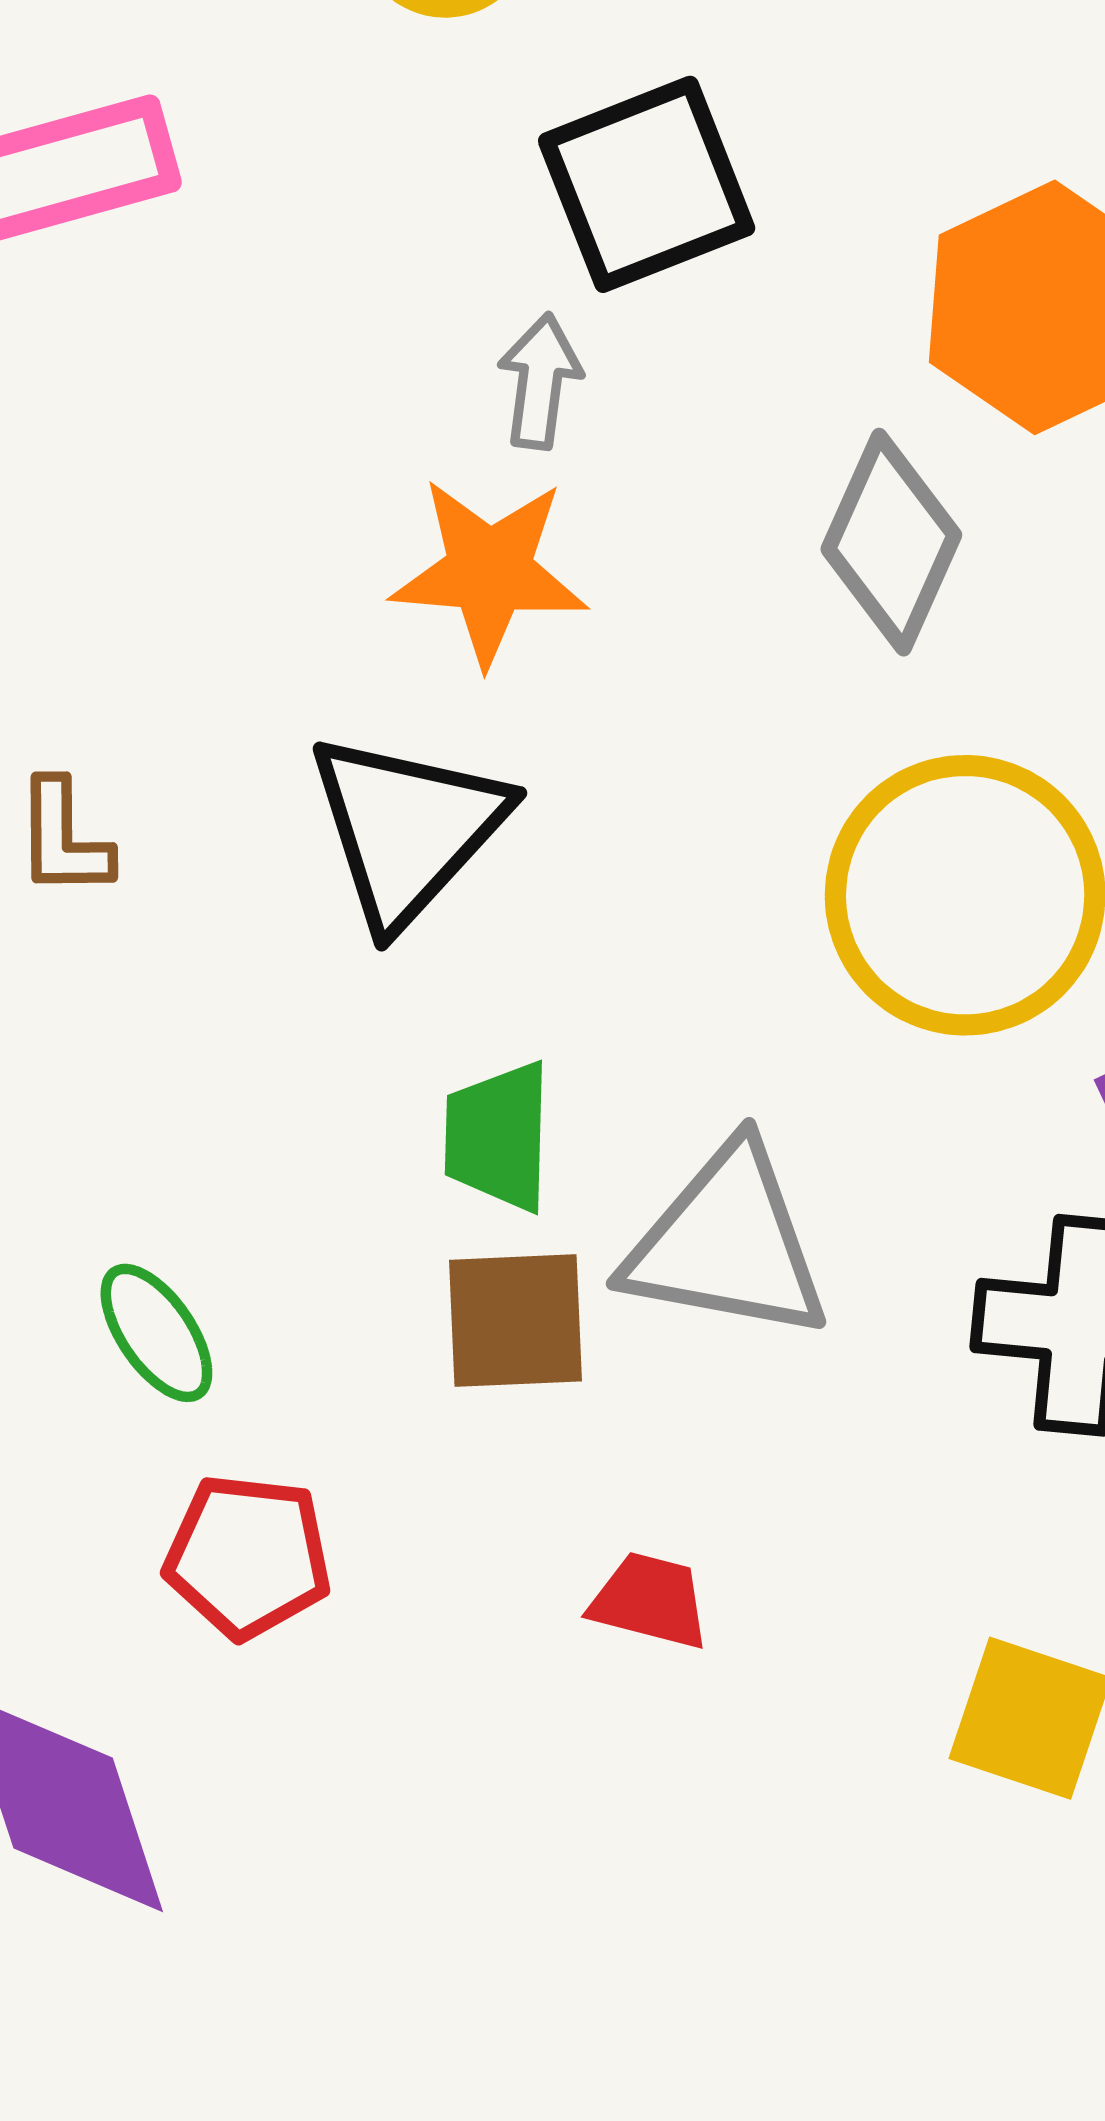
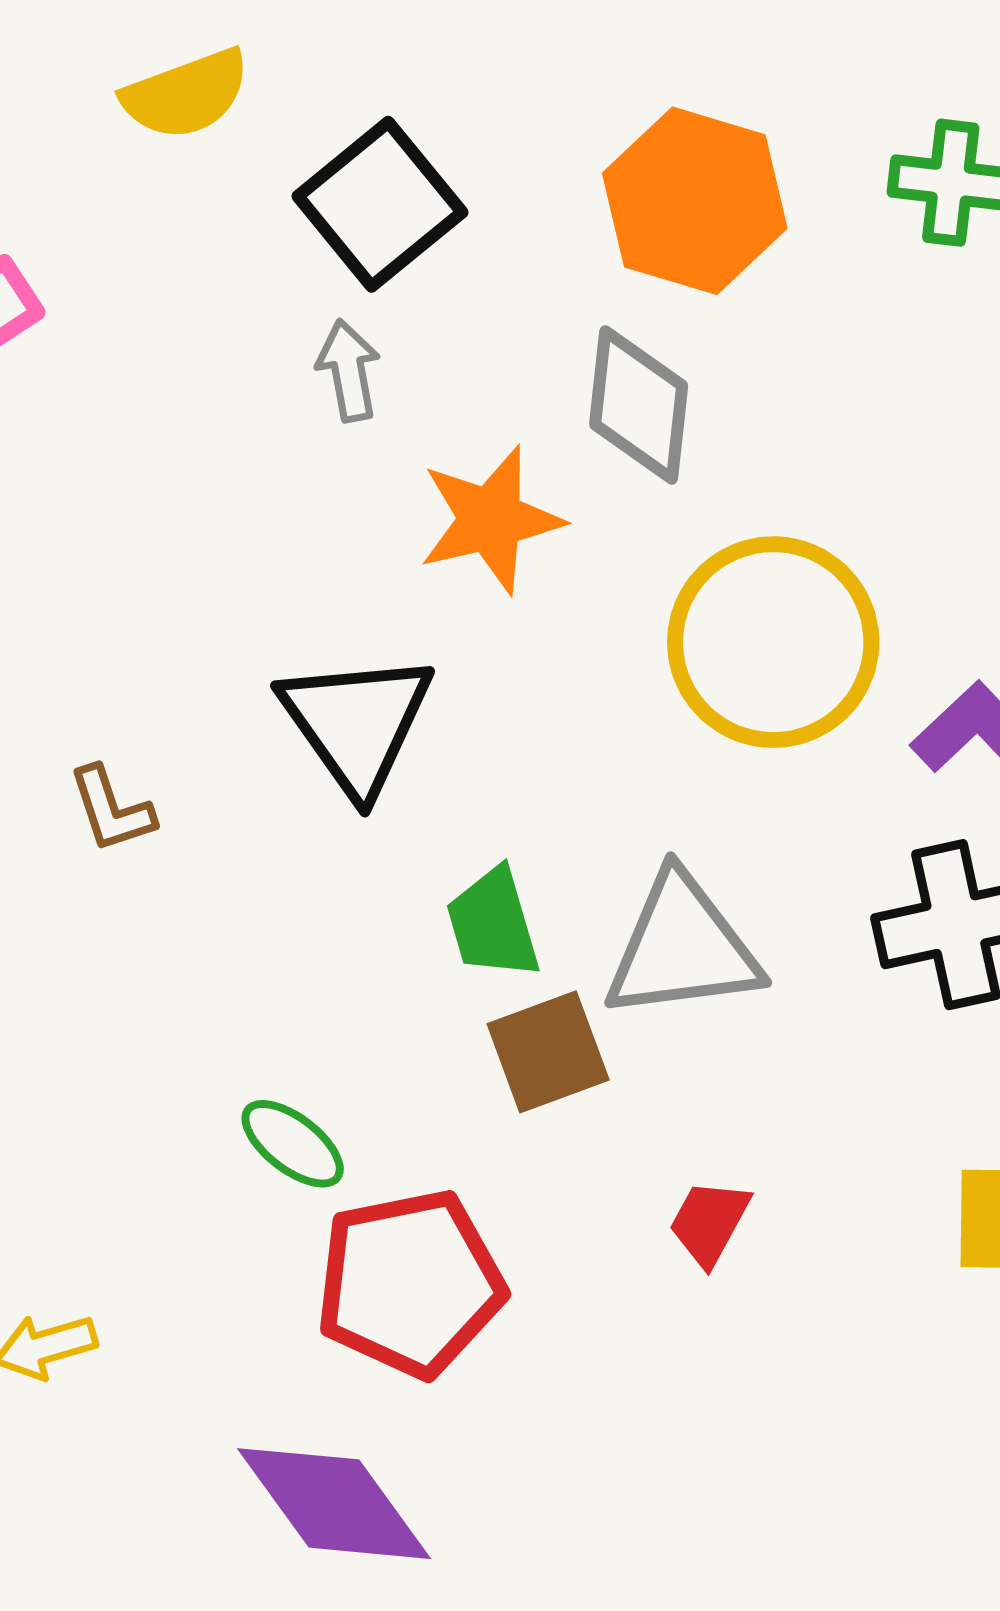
orange star: (489, 571) -> (491, 520), moved
red pentagon: (248, 1556) -> (410, 1283), size x1.5
red trapezoid: (650, 1601) -> (709, 1222), turned -58

